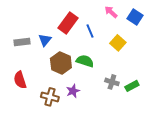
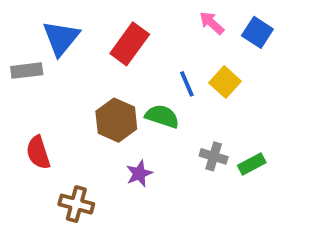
blue line: (90, 31) -> (187, 84), moved
blue triangle: (45, 40) -> (61, 38), moved, size x1.5
gray rectangle: (22, 42) -> (27, 71), moved
brown cross: (50, 97) -> (76, 204), moved

